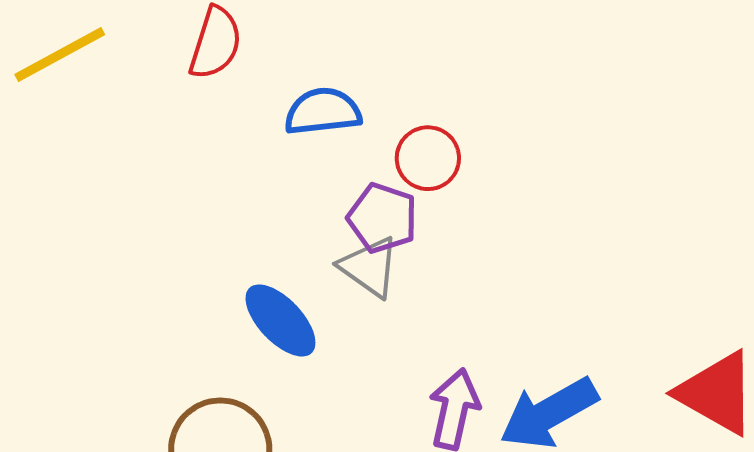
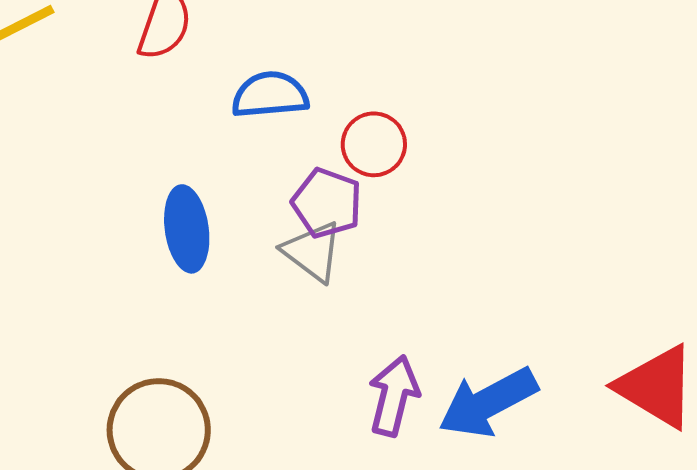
blue ellipse: (280, 320) -> (187, 229), moved, turned 34

